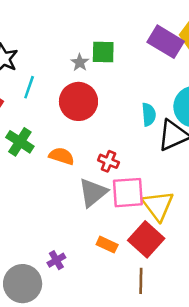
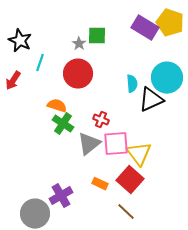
green cross: (20, 142) -> (63, 124), moved
orange semicircle: (62, 156) -> (57, 106), moved
purple cross: (56, 260) -> (61, 196), size x1.6
brown line: (141, 281) -> (126, 212), turned -48

